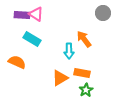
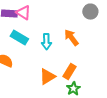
cyan arrow: (69, 51) -> (46, 42), moved
orange rectangle: (82, 73) -> (69, 72), turned -70

